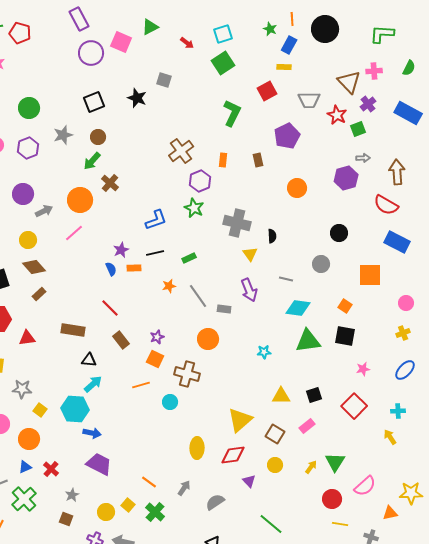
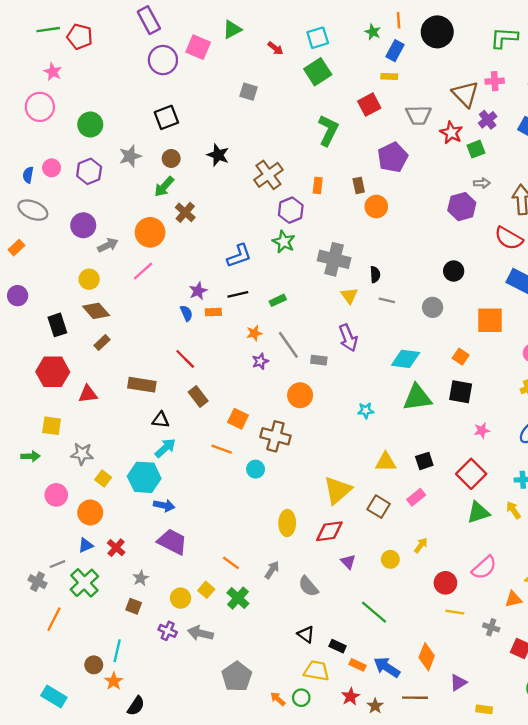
black star: (137, 98) -> (218, 155), moved
orange circle: (297, 188) -> (376, 207), moved
gray line: (286, 279) -> (387, 300), moved
purple star: (157, 337) -> (260, 361), moved
orange line: (141, 385) -> (222, 449), turned 36
green triangle: (335, 462) -> (478, 512), moved, turned 40
yellow circle: (275, 465) -> (390, 559), moved
gray semicircle: (215, 502) -> (308, 586), turned -96

